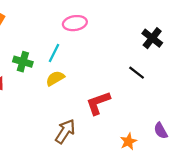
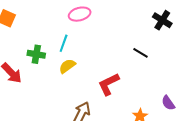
black cross: (152, 38) -> (162, 20), moved

